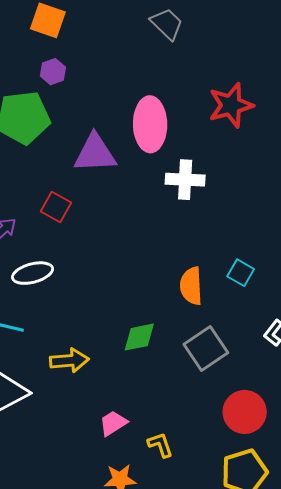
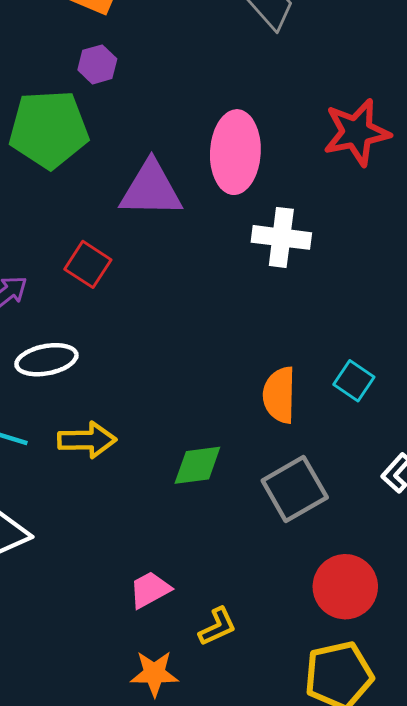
yellow arrow: (69, 360) -> (87, 440), moved
yellow L-shape: (160, 445) -> (217, 627), turned 80

